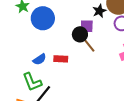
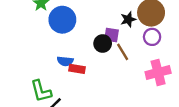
brown line: (89, 45) -> (123, 52), moved
blue semicircle: (39, 59) -> (65, 61), moved, turned 32

